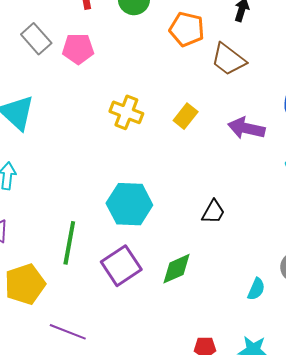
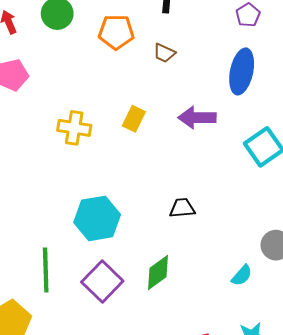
brown trapezoid: (228, 59) -> (164, 53), size x0.6
black trapezoid: (213, 212) -> (182, 208), turned -112
cyan semicircle: (256, 289) -> (242, 275), turned 30

